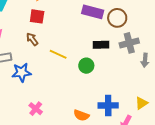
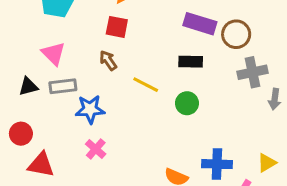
black rectangle: (101, 45) -> (191, 62), moved
pink cross: (36, 109) -> (96, 149), moved

